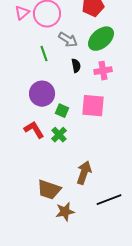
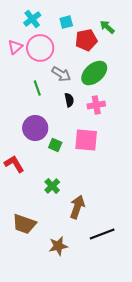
red L-shape: (34, 130) -> (14, 164), moved
green cross: (59, 135) -> (52, 186), moved
brown trapezoid: (49, 190) -> (24, 224), moved

